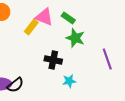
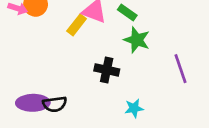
cyan star: (69, 81) -> (134, 108), moved
black semicircle: (15, 85) -> (55, 104), turned 30

